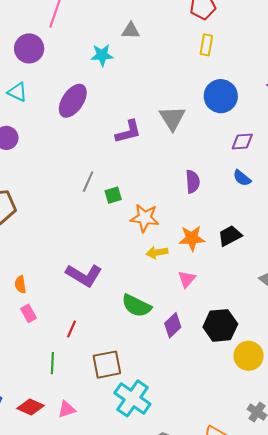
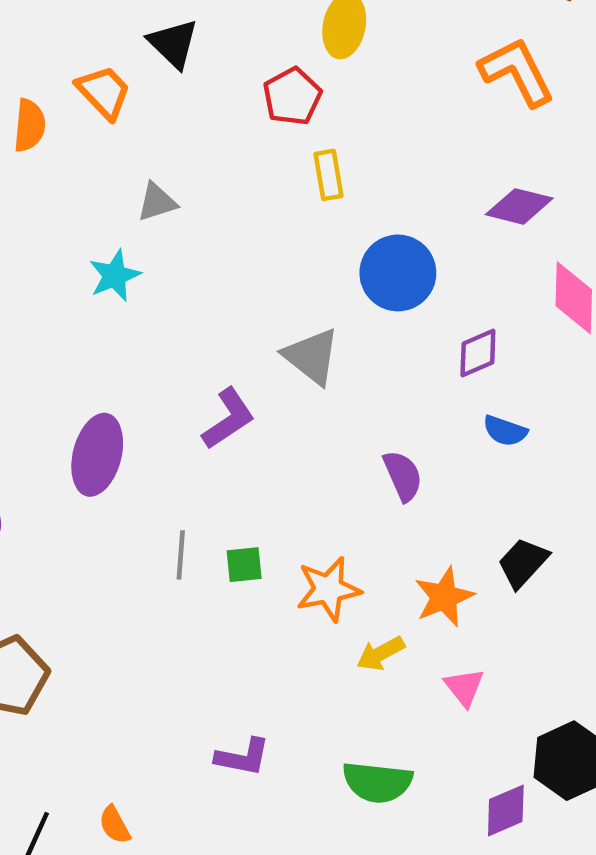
purple ellipse: (73, 101) -> (97, 455), moved
green square: (113, 195) -> (244, 565), turned 30
purple L-shape: (84, 275) -> (243, 757), size x0.7
purple diamond: (173, 325) -> (506, 811), moved, turned 40

